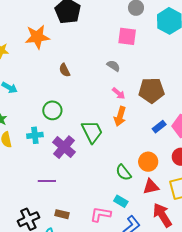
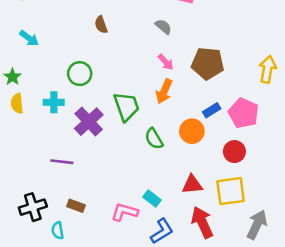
orange circle: (148, 162) -> (192, 131), moved
green semicircle: (123, 172) -> (154, 139), moved

